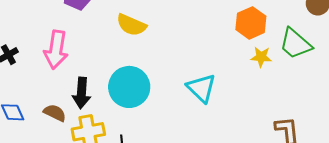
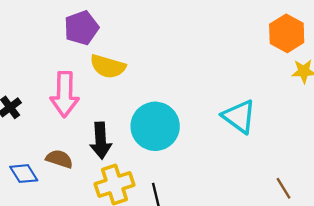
yellow semicircle: (131, 25) -> (108, 66), moved
brown semicircle: (55, 113) -> (59, 159), moved

